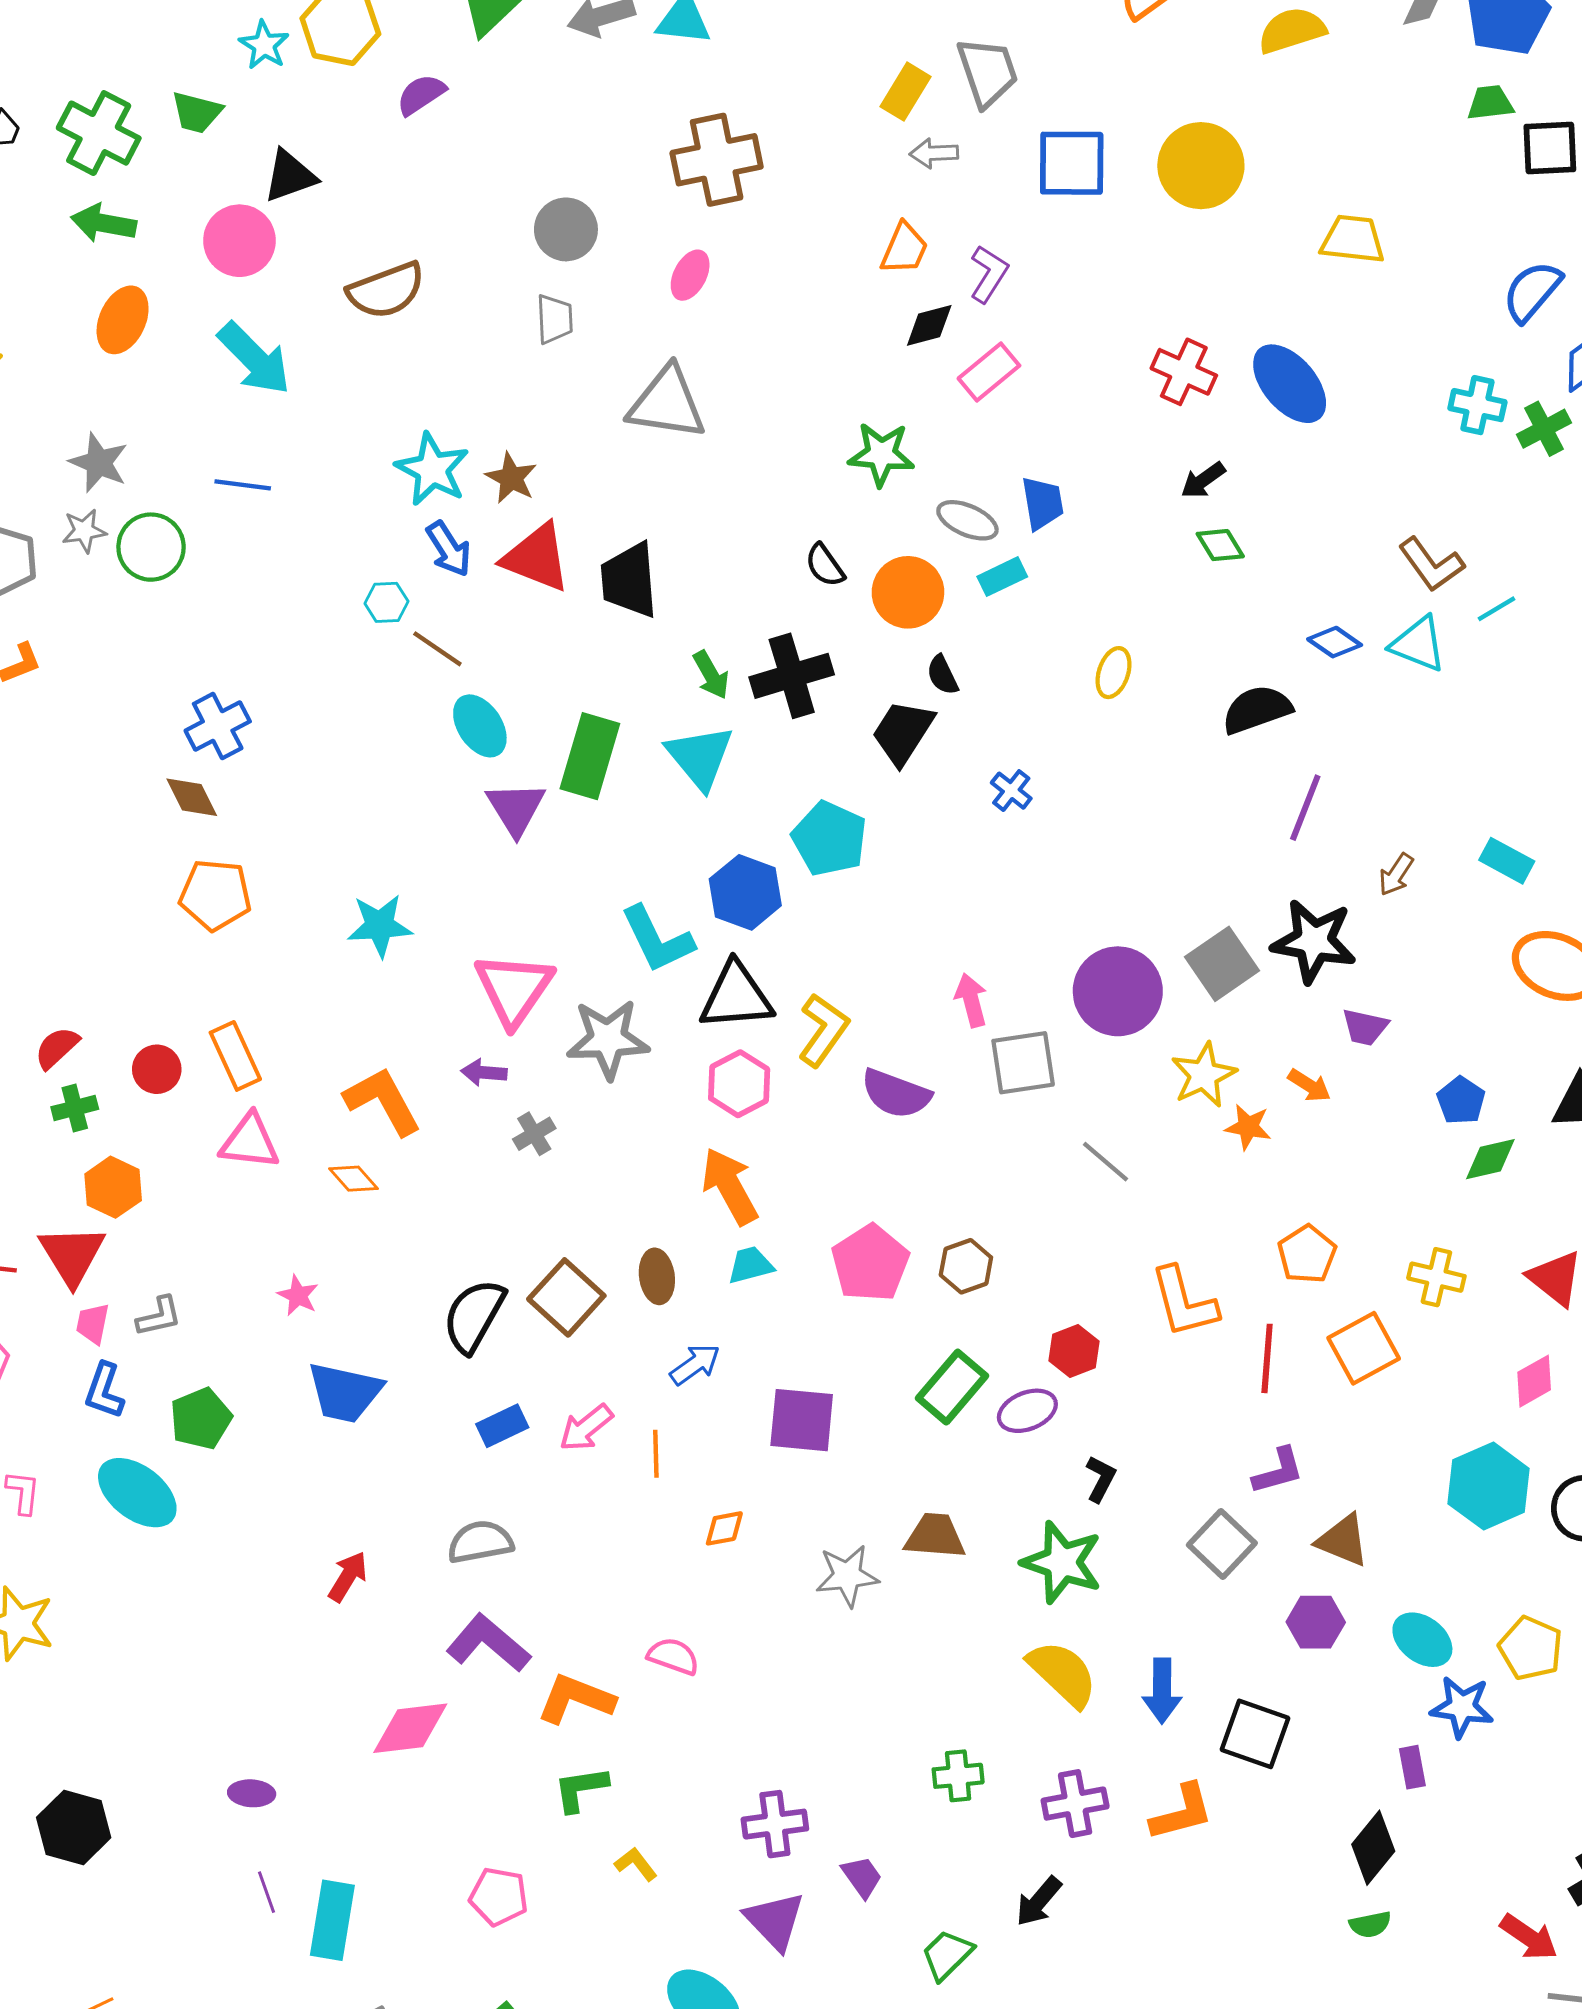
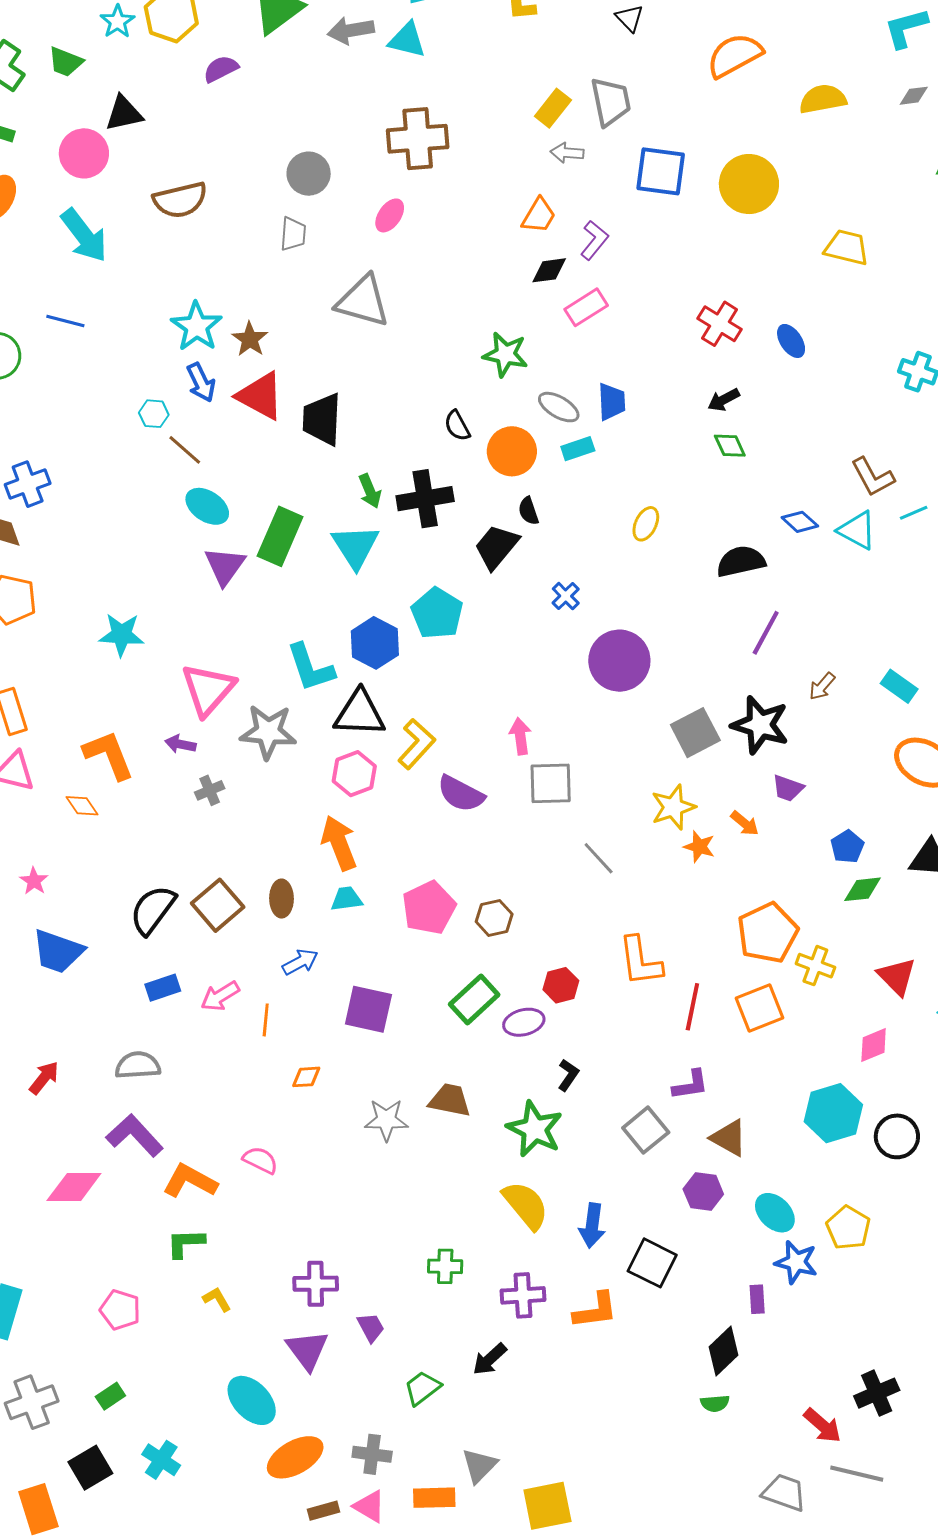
blue ellipse: (1290, 384) -> (791, 341), size x0.6
cyan ellipse: (480, 726) -> (207, 506), turned -30
purple circle: (1118, 991) -> (619, 661), moved
orange pentagon: (1307, 1254) -> (768, 933), moved, size x1.5

